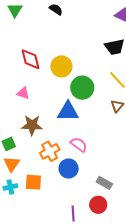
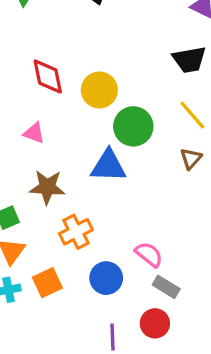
pink semicircle: (79, 145) -> (149, 254), moved
blue circle: (69, 169) -> (106, 278), moved
orange square: (33, 182) -> (47, 283), turned -30

